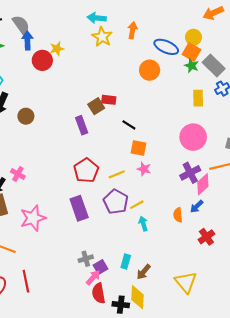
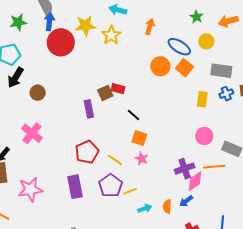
yellow star: (102, 37) -> (111, 35), moved
yellow star: (57, 49) -> (85, 26), moved, size x1.5
orange square: (191, 52) -> (184, 68), moved
red circle: (42, 60) -> (61, 42), size x1.4
gray rectangle: (214, 65) -> (221, 71), turned -45
green star: (192, 66) -> (197, 17), moved
pink circle: (193, 137) -> (204, 136), moved, size x0.7
pink cross: (18, 174) -> (32, 133), moved, size x1.5
yellow line: (117, 174) -> (115, 160), turned 49
cyan arrow: (143, 224) -> (145, 208), moved, turned 80

